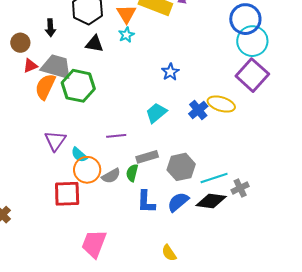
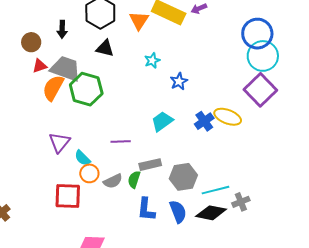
cyan star: (126, 35) -> (152, 60), moved
orange circle: (87, 170) -> (89, 173), size x0.7
blue semicircle: (178, 202) -> (178, 212), turned 105

